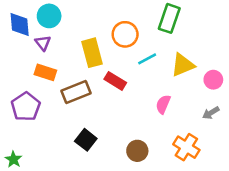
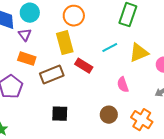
orange circle: (125, 34) -> (74, 16), moved
pink semicircle: (163, 104) -> (123, 85), turned -42
black square: (86, 140) -> (60, 114), turned -36
brown circle: (137, 151) -> (109, 115), moved

